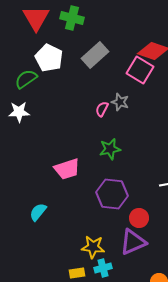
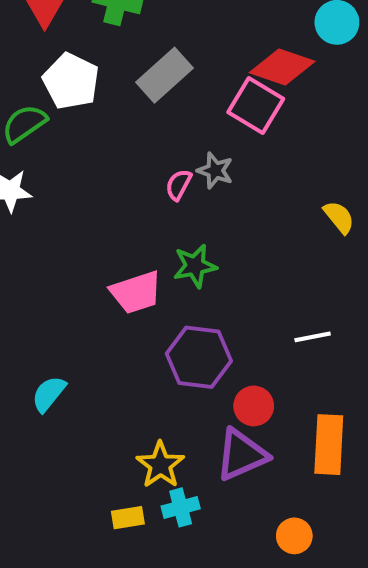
pink trapezoid: (67, 169) -> (136, 292), moved
yellow star: (93, 247) -> (160, 465), turned 30

